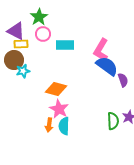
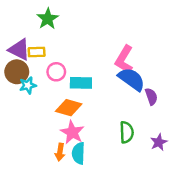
purple triangle: (16, 31) -> (19, 50), moved
pink circle: (43, 34) -> (56, 72), moved
yellow rectangle: (21, 44) -> (37, 52), moved
cyan rectangle: (65, 45) -> (81, 83), moved
green semicircle: (113, 121) -> (127, 132), moved

